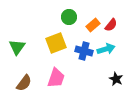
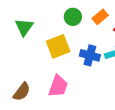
orange rectangle: (93, 25) -> (100, 17), moved
green triangle: (17, 47) -> (24, 27), moved

